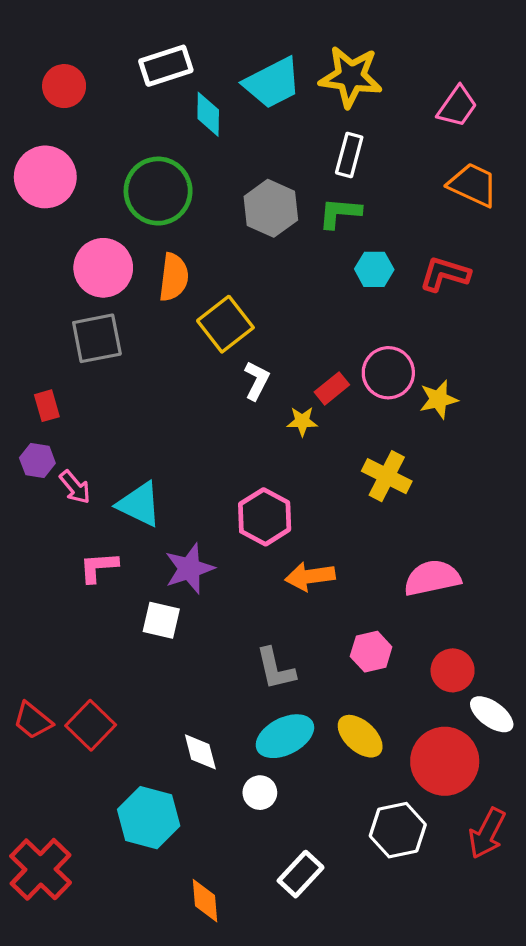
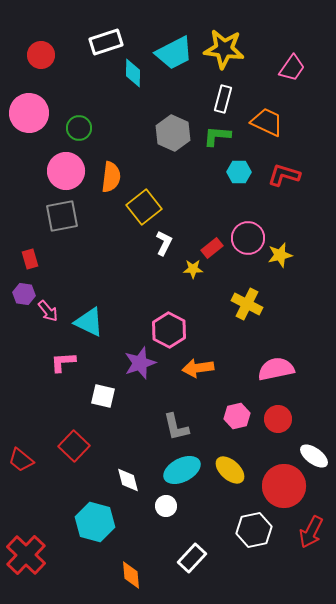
orange trapezoid: (473, 185) -> (267, 122), moved
green circle: (158, 191) -> (79, 128), moved, size x0.6
purple star: (189, 569) -> (140, 363), moved
red circle: (453, 670) -> (278, 419), moved
red square: (91, 725) -> (74, 446), moved

